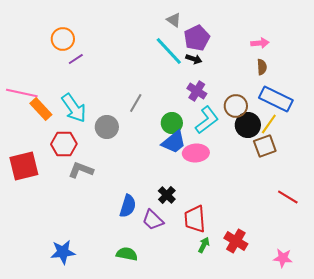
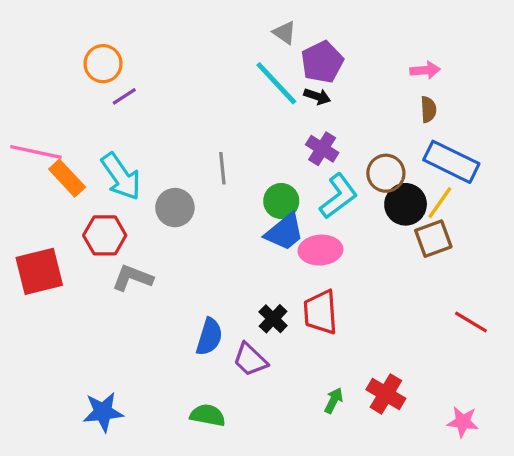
gray line: (136, 103) -> (222, 168), turned -36
red trapezoid: (195, 219) -> (320, 312), moved

